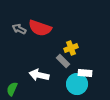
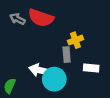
gray rectangle: (63, 61) -> (67, 55), turned 40
cyan circle: (77, 84) -> (54, 79), moved

